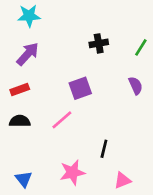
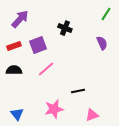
black cross: (99, 43) -> (65, 28), moved, turned 32
purple square: (80, 88) -> (38, 45), moved
black line: (104, 149) -> (78, 91), turned 64

